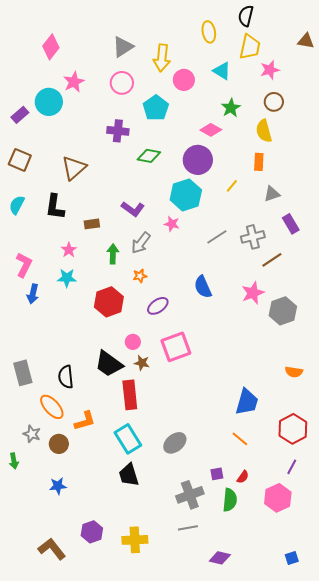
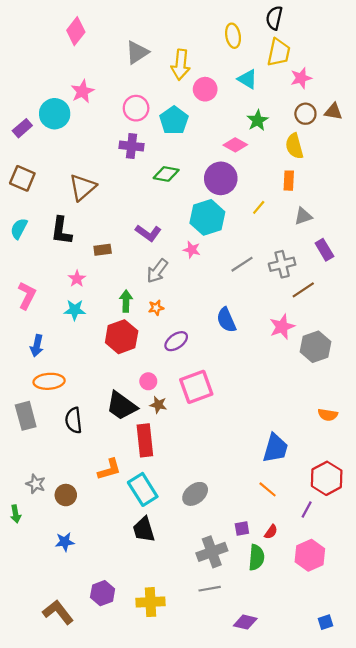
brown triangle: (306, 41) -> (333, 111), moved
pink diamond: (51, 47) -> (76, 31), moved
pink circle: (122, 83) -> (136, 108), moved
green arrow: (113, 254) -> (126, 301), moved
blue arrow: (33, 294) -> (37, 346), moved
orange ellipse: (52, 407) -> (49, 381), moved, turned -52
orange L-shape: (85, 421) -> (109, 469), moved
purple line: (292, 467) -> (307, 510), moved

